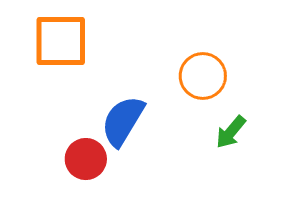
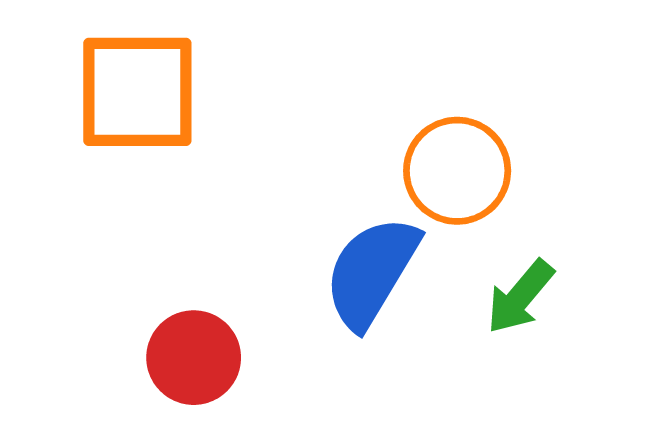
blue semicircle: (123, 121) -> (372, 272), moved

